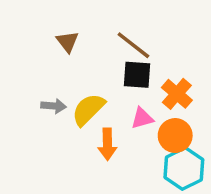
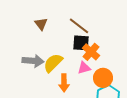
orange cross: (177, 94) -> (91, 52), moved
gray arrow: (54, 106) -> (33, 61), size x1.5

